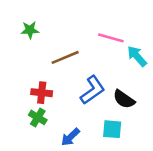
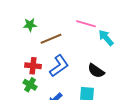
green star: (30, 30) -> (30, 25), moved
blue L-shape: (93, 90) -> (59, 66), moved

